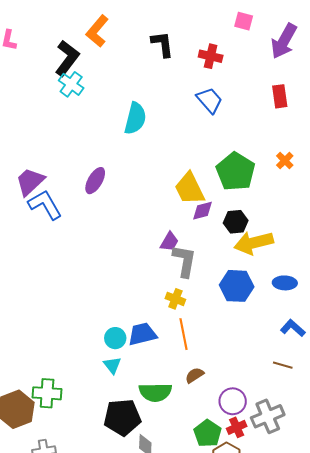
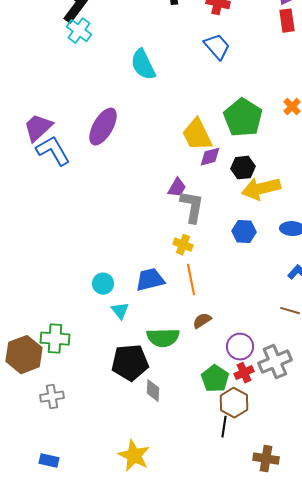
red rectangle: (280, 96) -> (287, 21), moved
cyan semicircle: (135, 118) -> (143, 65), turned 140
purple ellipse: (95, 181) -> (103, 127), size x1.4
blue hexagon: (237, 286) -> (244, 232), size x0.7
cyan circle: (115, 338) -> (103, 284), moved

